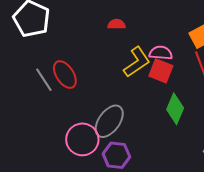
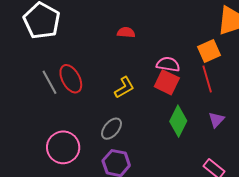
yellow L-shape: (137, 62) -> (124, 87), moved, size x0.7
gray ellipse: (109, 121) -> (112, 129), size x0.7
pink circle: (82, 139) -> (63, 147), moved

